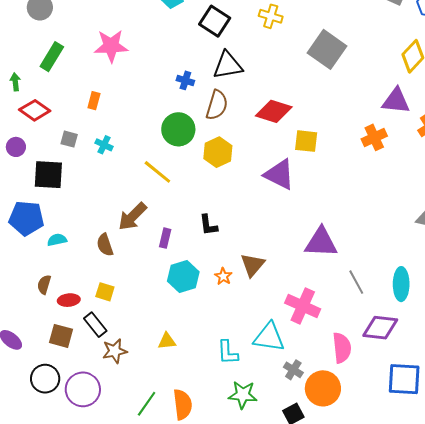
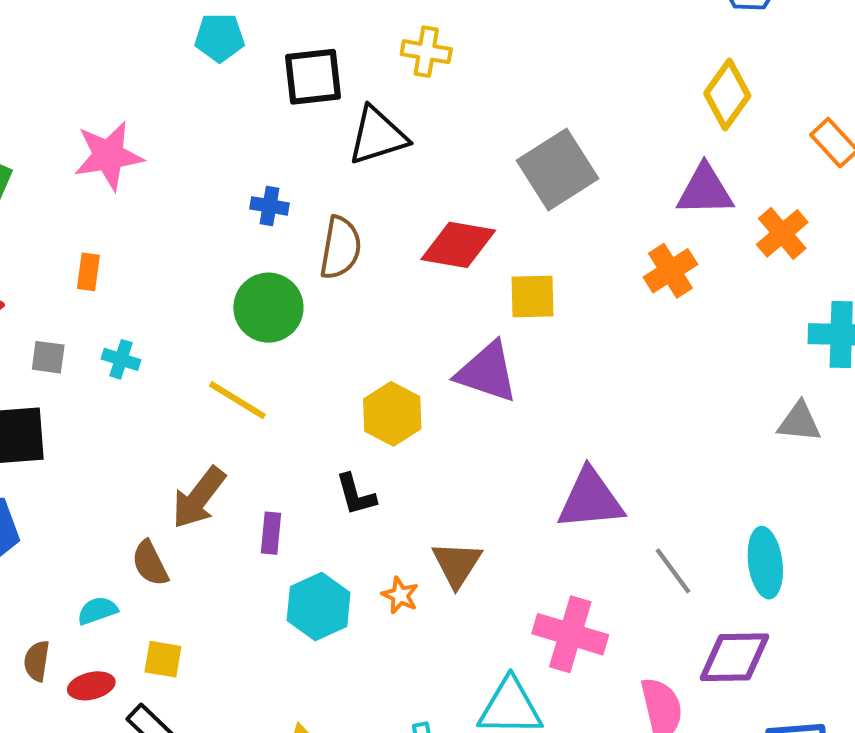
black square: (215, 21) -> (313, 77), turned -32
gray square: (327, 49) -> (558, 170), moved, turned 30
black triangle: (228, 65) -> (378, 136), moved
yellow hexagon: (218, 152) -> (392, 414), moved
cyan semicircle: (57, 240) -> (97, 611), moved

